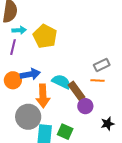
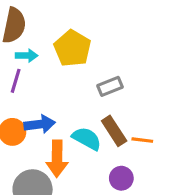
yellow pentagon: (45, 36) -> (72, 48), moved
gray rectangle: (102, 65) -> (110, 86), moved
brown rectangle: (77, 91) -> (114, 131), moved

